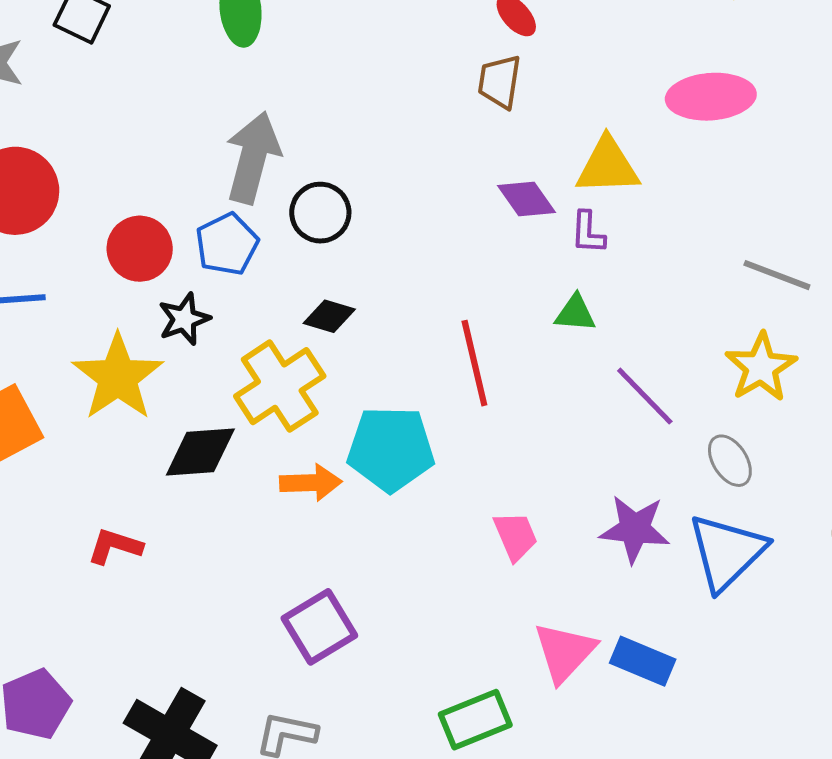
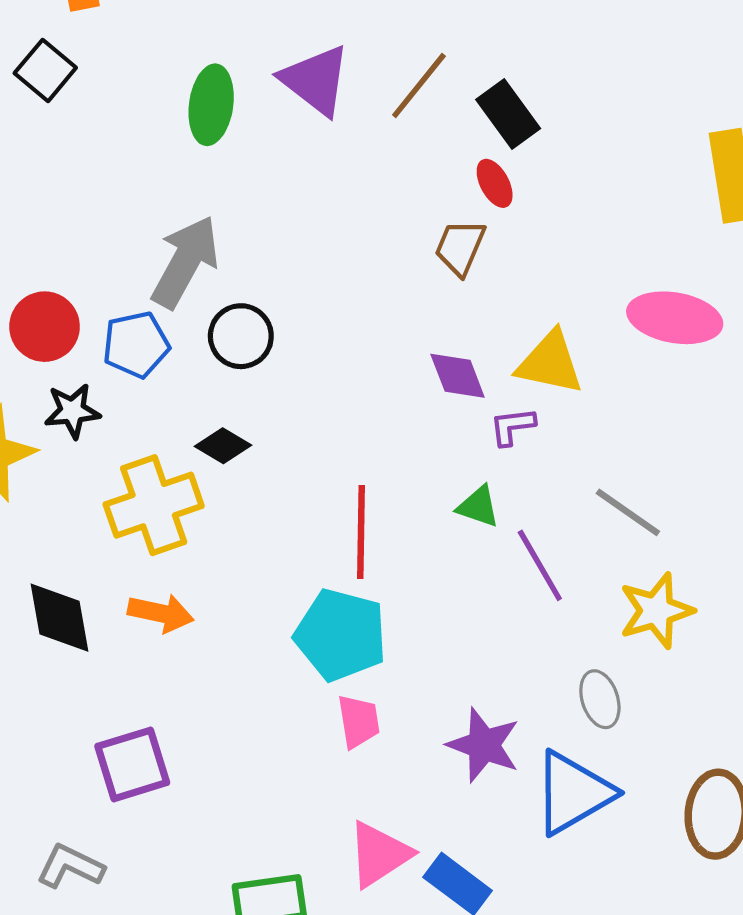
purple L-shape: (588, 233) -> (512, 426), turned 66
gray line: (777, 275) -> (628, 512), moved
purple line: (645, 396) -> (540, 565), moved
cyan pentagon: (391, 449) -> (341, 635), moved
black diamond: (200, 452) -> (60, 618), moved, turned 70

